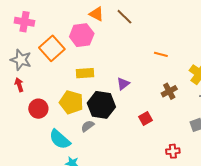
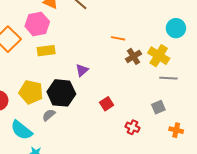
yellow rectangle: (85, 73) -> (46, 51), moved
brown cross: (169, 91) -> (134, 56), moved
red cross: (173, 151) -> (133, 127), moved, turned 32

